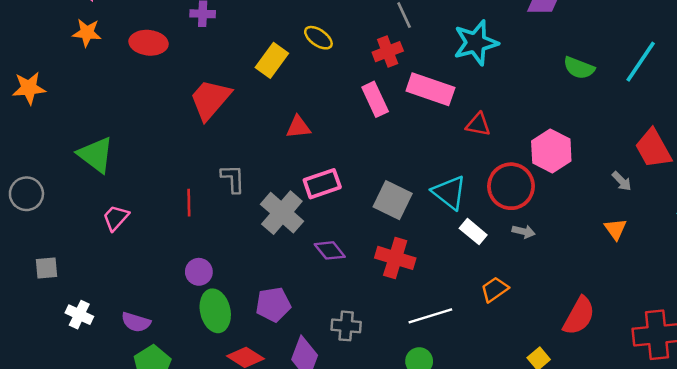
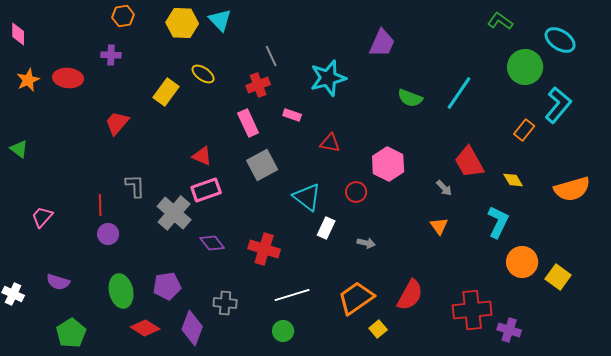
orange star: (87, 33) -> (28, 80), moved, turned -30
pink rectangle: (430, 89) -> (292, 115), size x0.5
red trapezoid: (210, 99) -> (117, 123), size x0.7
red triangle: (298, 127) -> (202, 156), moved, turned 30
green triangle: (96, 155) -> (19, 149), moved, size x0.6
red circle: (511, 186) -> (356, 192), size x0.6
gray square: (393, 200) -> (262, 165), moved, turned 36
white rectangle: (473, 232) -> (326, 228), turned 75
gray arrow: (524, 232) -> (366, 243), moved
purple circle: (199, 272) -> (108, 234), moved
orange trapezoid: (495, 289) -> (356, 298), moved, size x1.6
purple semicircle: (136, 322) -> (58, 282), moved

